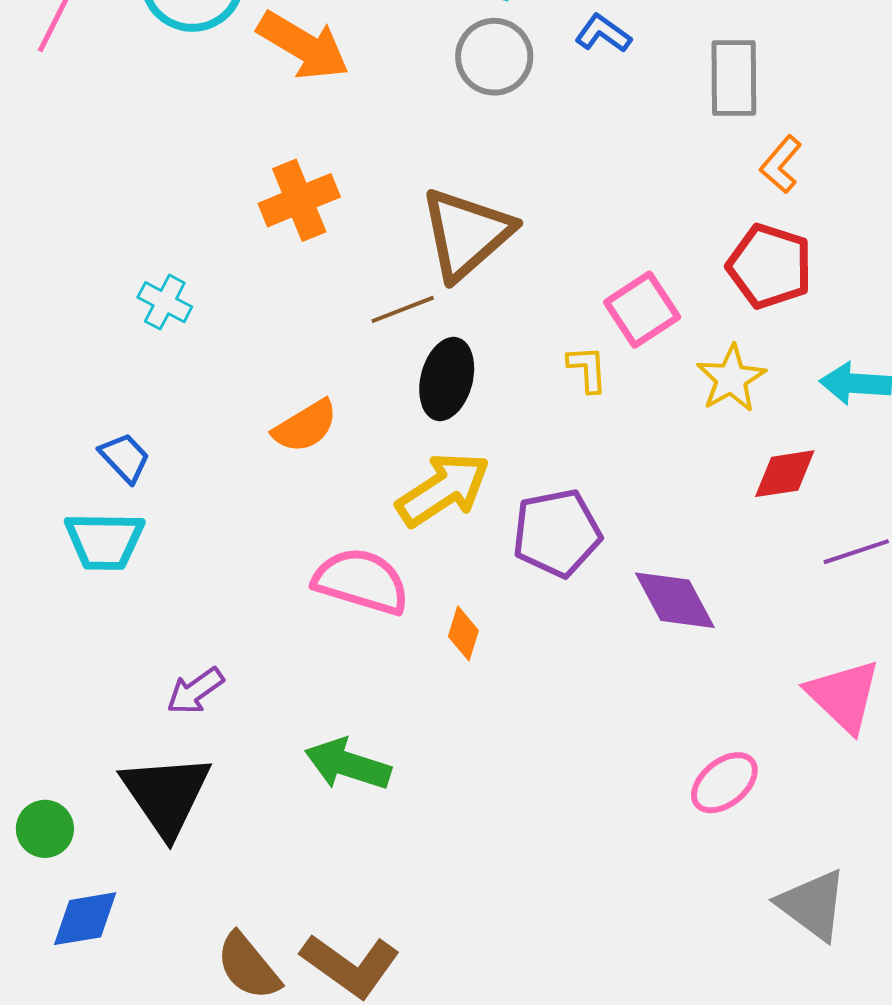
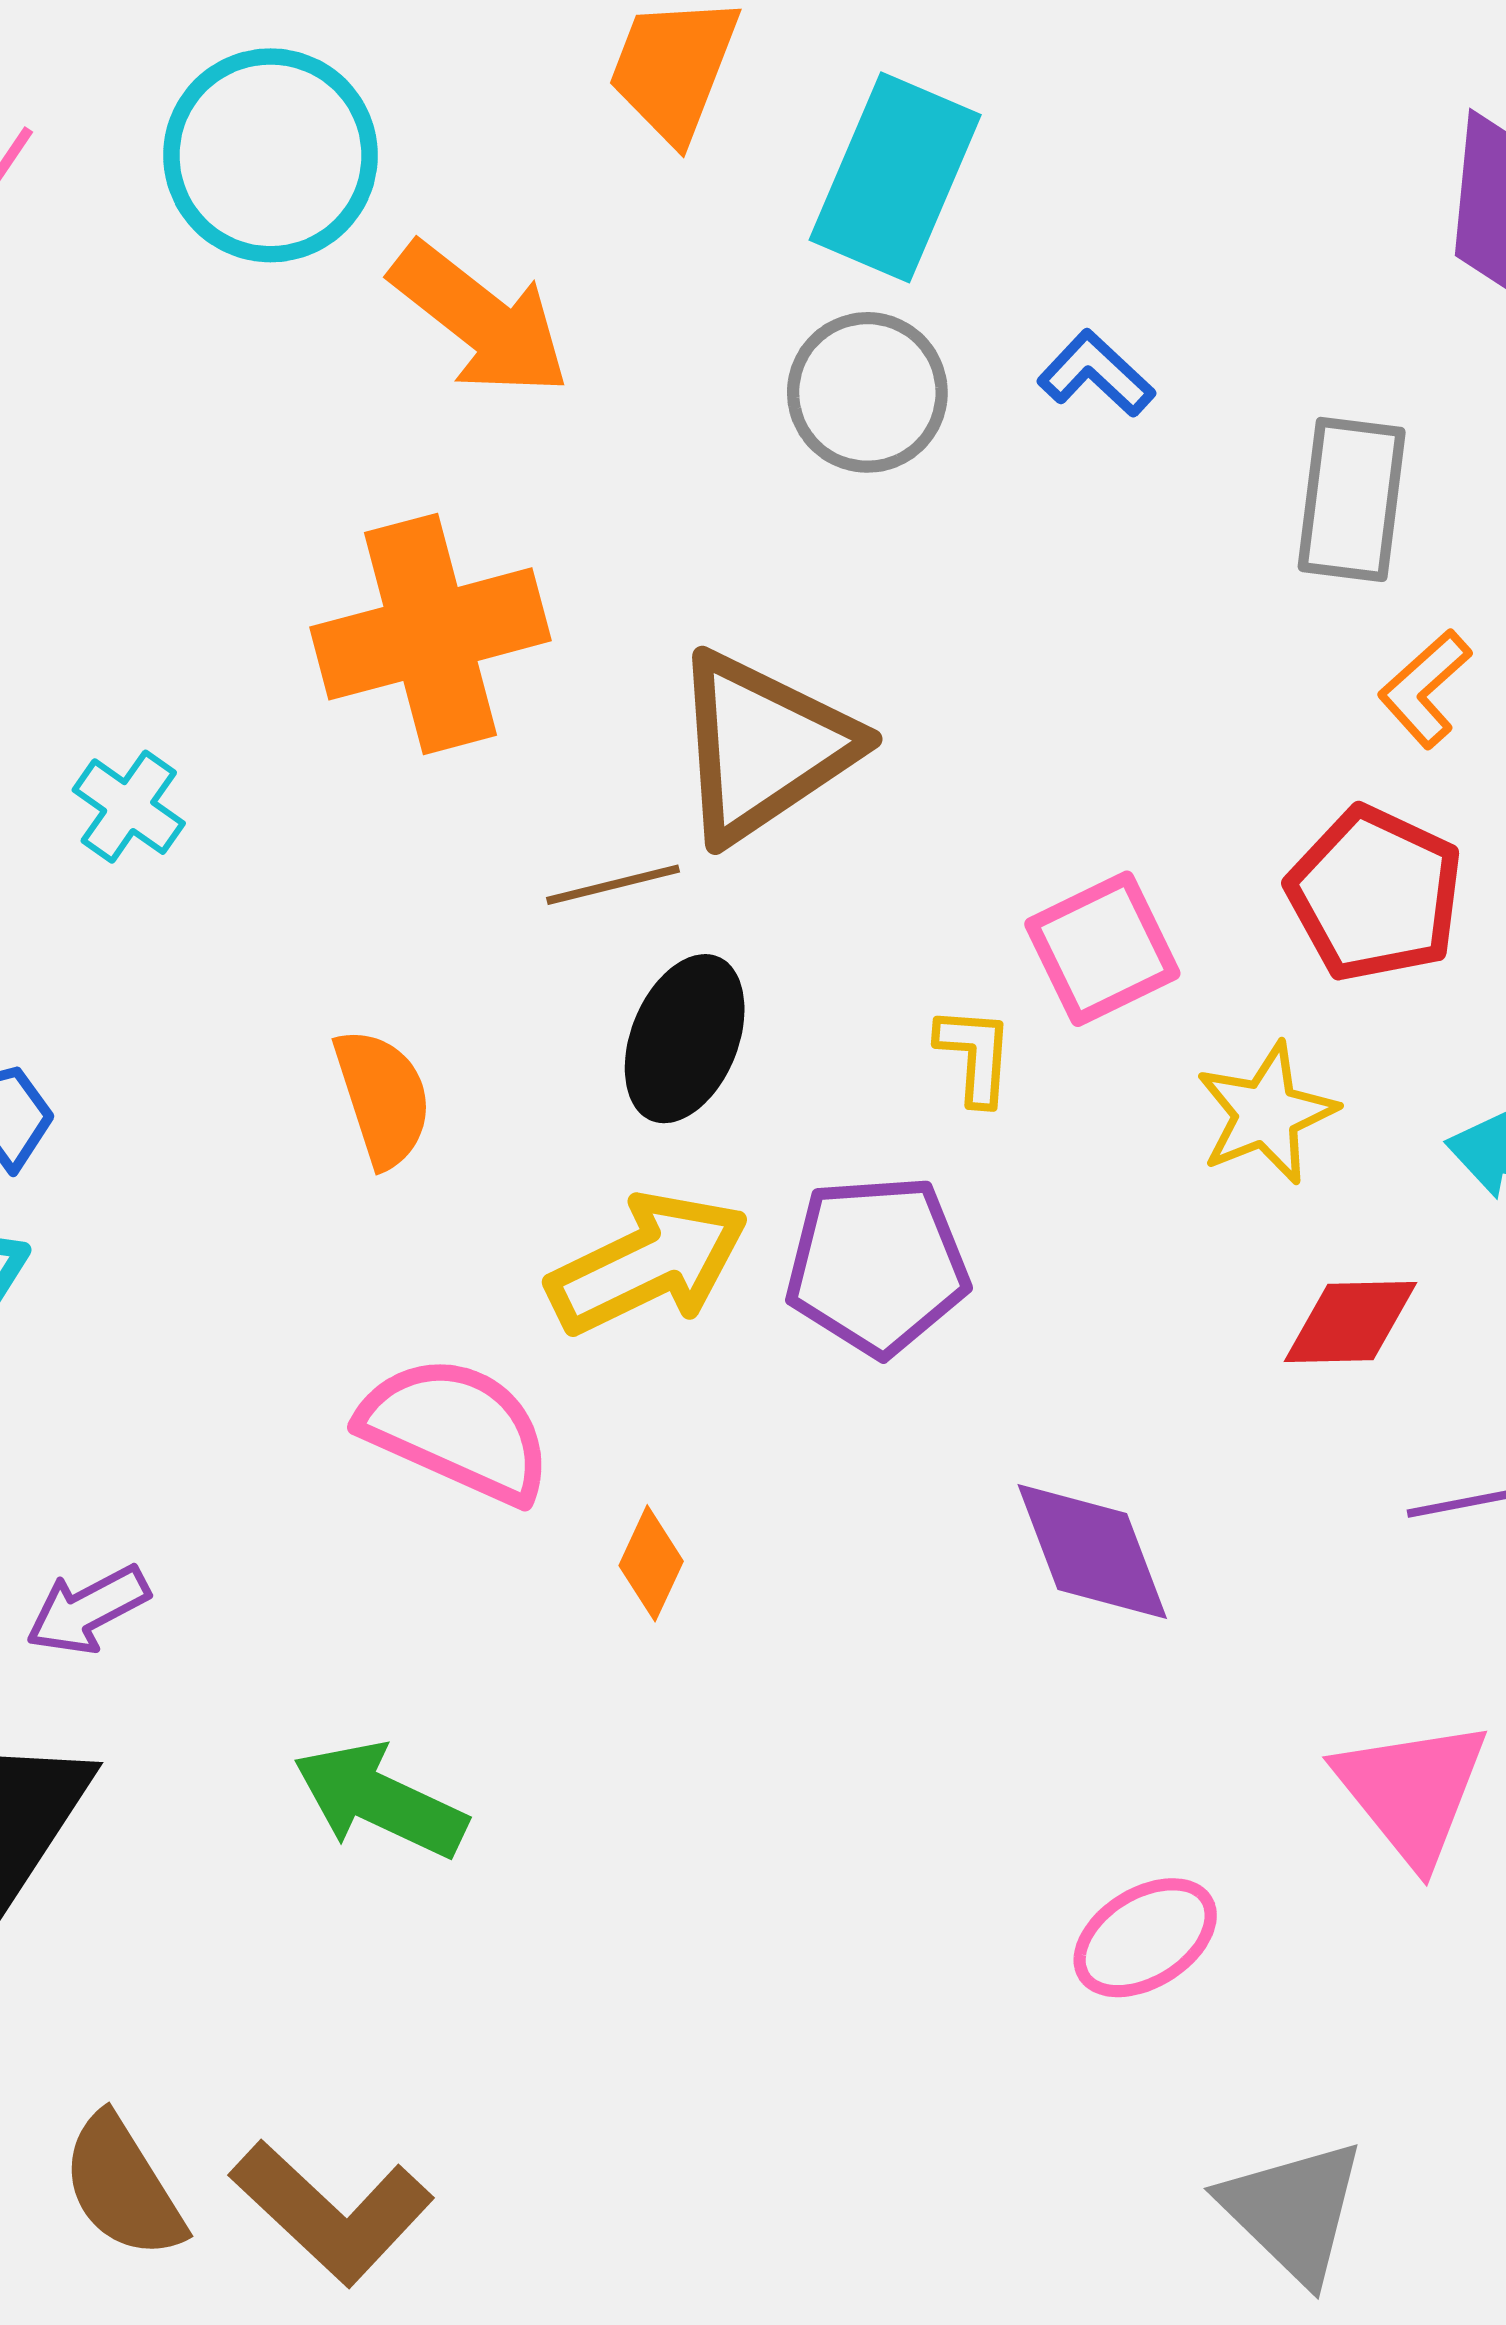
orange cross: (299, 200) -> (430, 634), size x1.4
orange semicircle: (305, 426) -> (383, 1098), turned -84
purple pentagon: (557, 533) -> (877, 1265), moved

